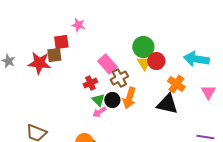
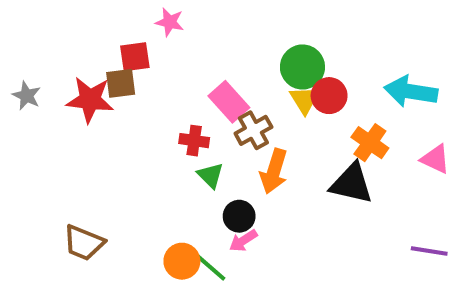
red cross: (90, 83) -> (194, 141), turned 32
pink triangle: (208, 92) -> (435, 159), turned -35
black circle: (112, 100) -> (239, 216), moved
pink arrow: (99, 112) -> (243, 241), moved

